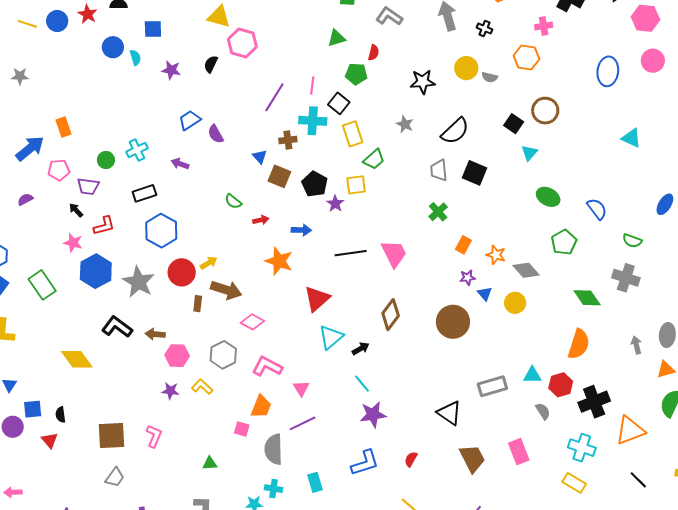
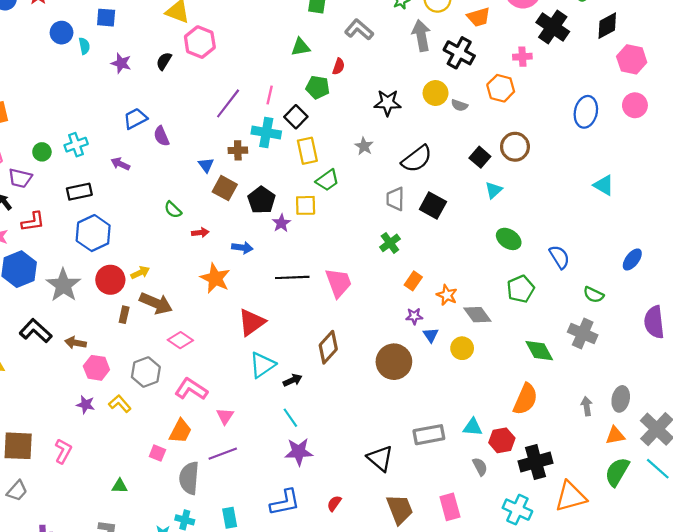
black cross: (484, 29) -> (459, 53), size x1.8

